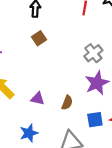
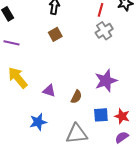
gray cross: (93, 53) -> (104, 31), moved

